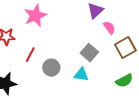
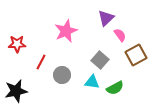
pink star: (35, 16) -> (66, 31), moved
green semicircle: (124, 81) -> (115, 88), moved

